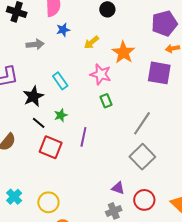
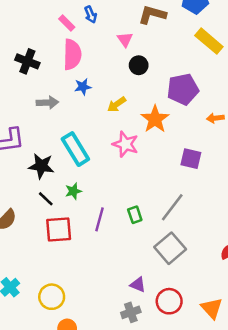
purple pentagon: (164, 23) -> (183, 89), moved
purple square: (159, 73) -> (191, 159), moved, size x0.7
cyan rectangle: (60, 81) -> (75, 149), size x1.5
black star: (33, 96) -> (41, 166), turned 30
green rectangle: (106, 101) -> (135, 215), moved
red square: (51, 147) -> (59, 230), turned -30

